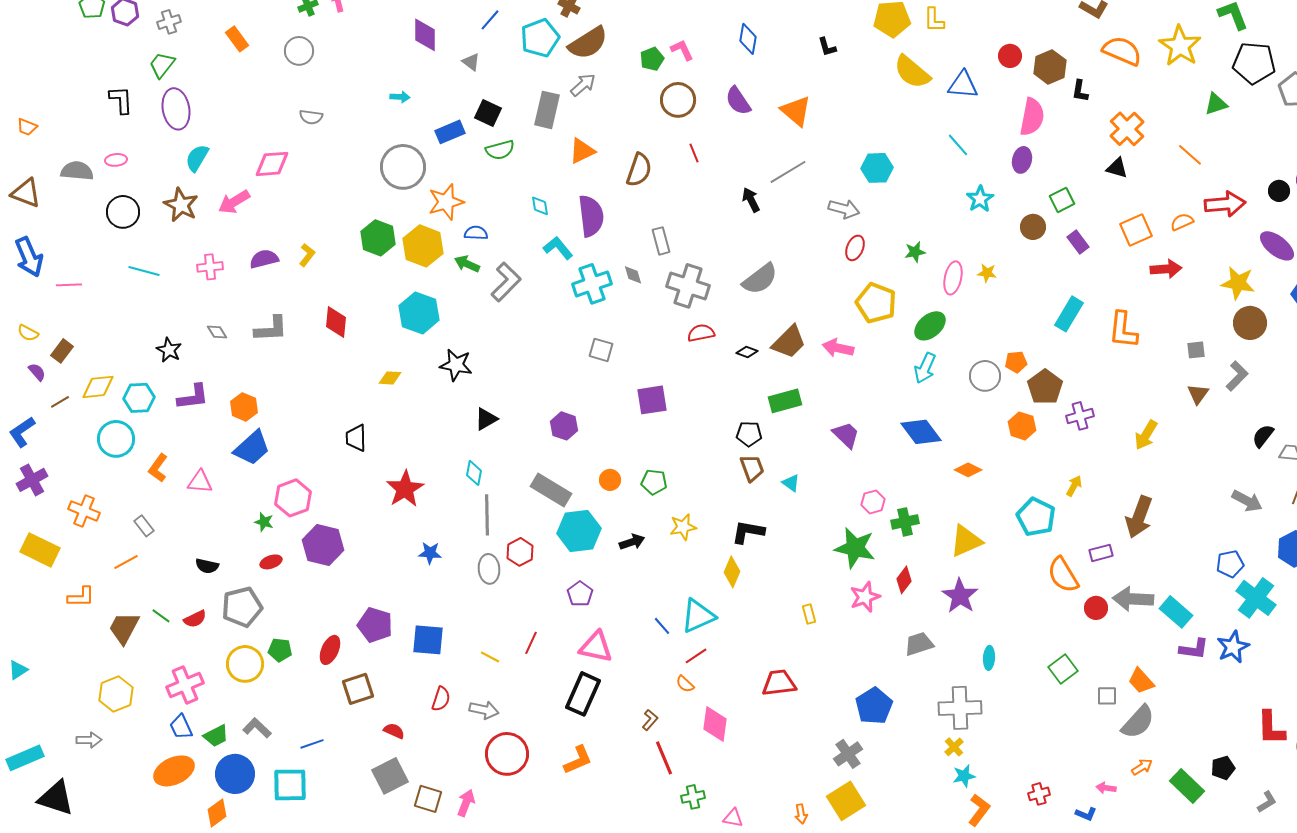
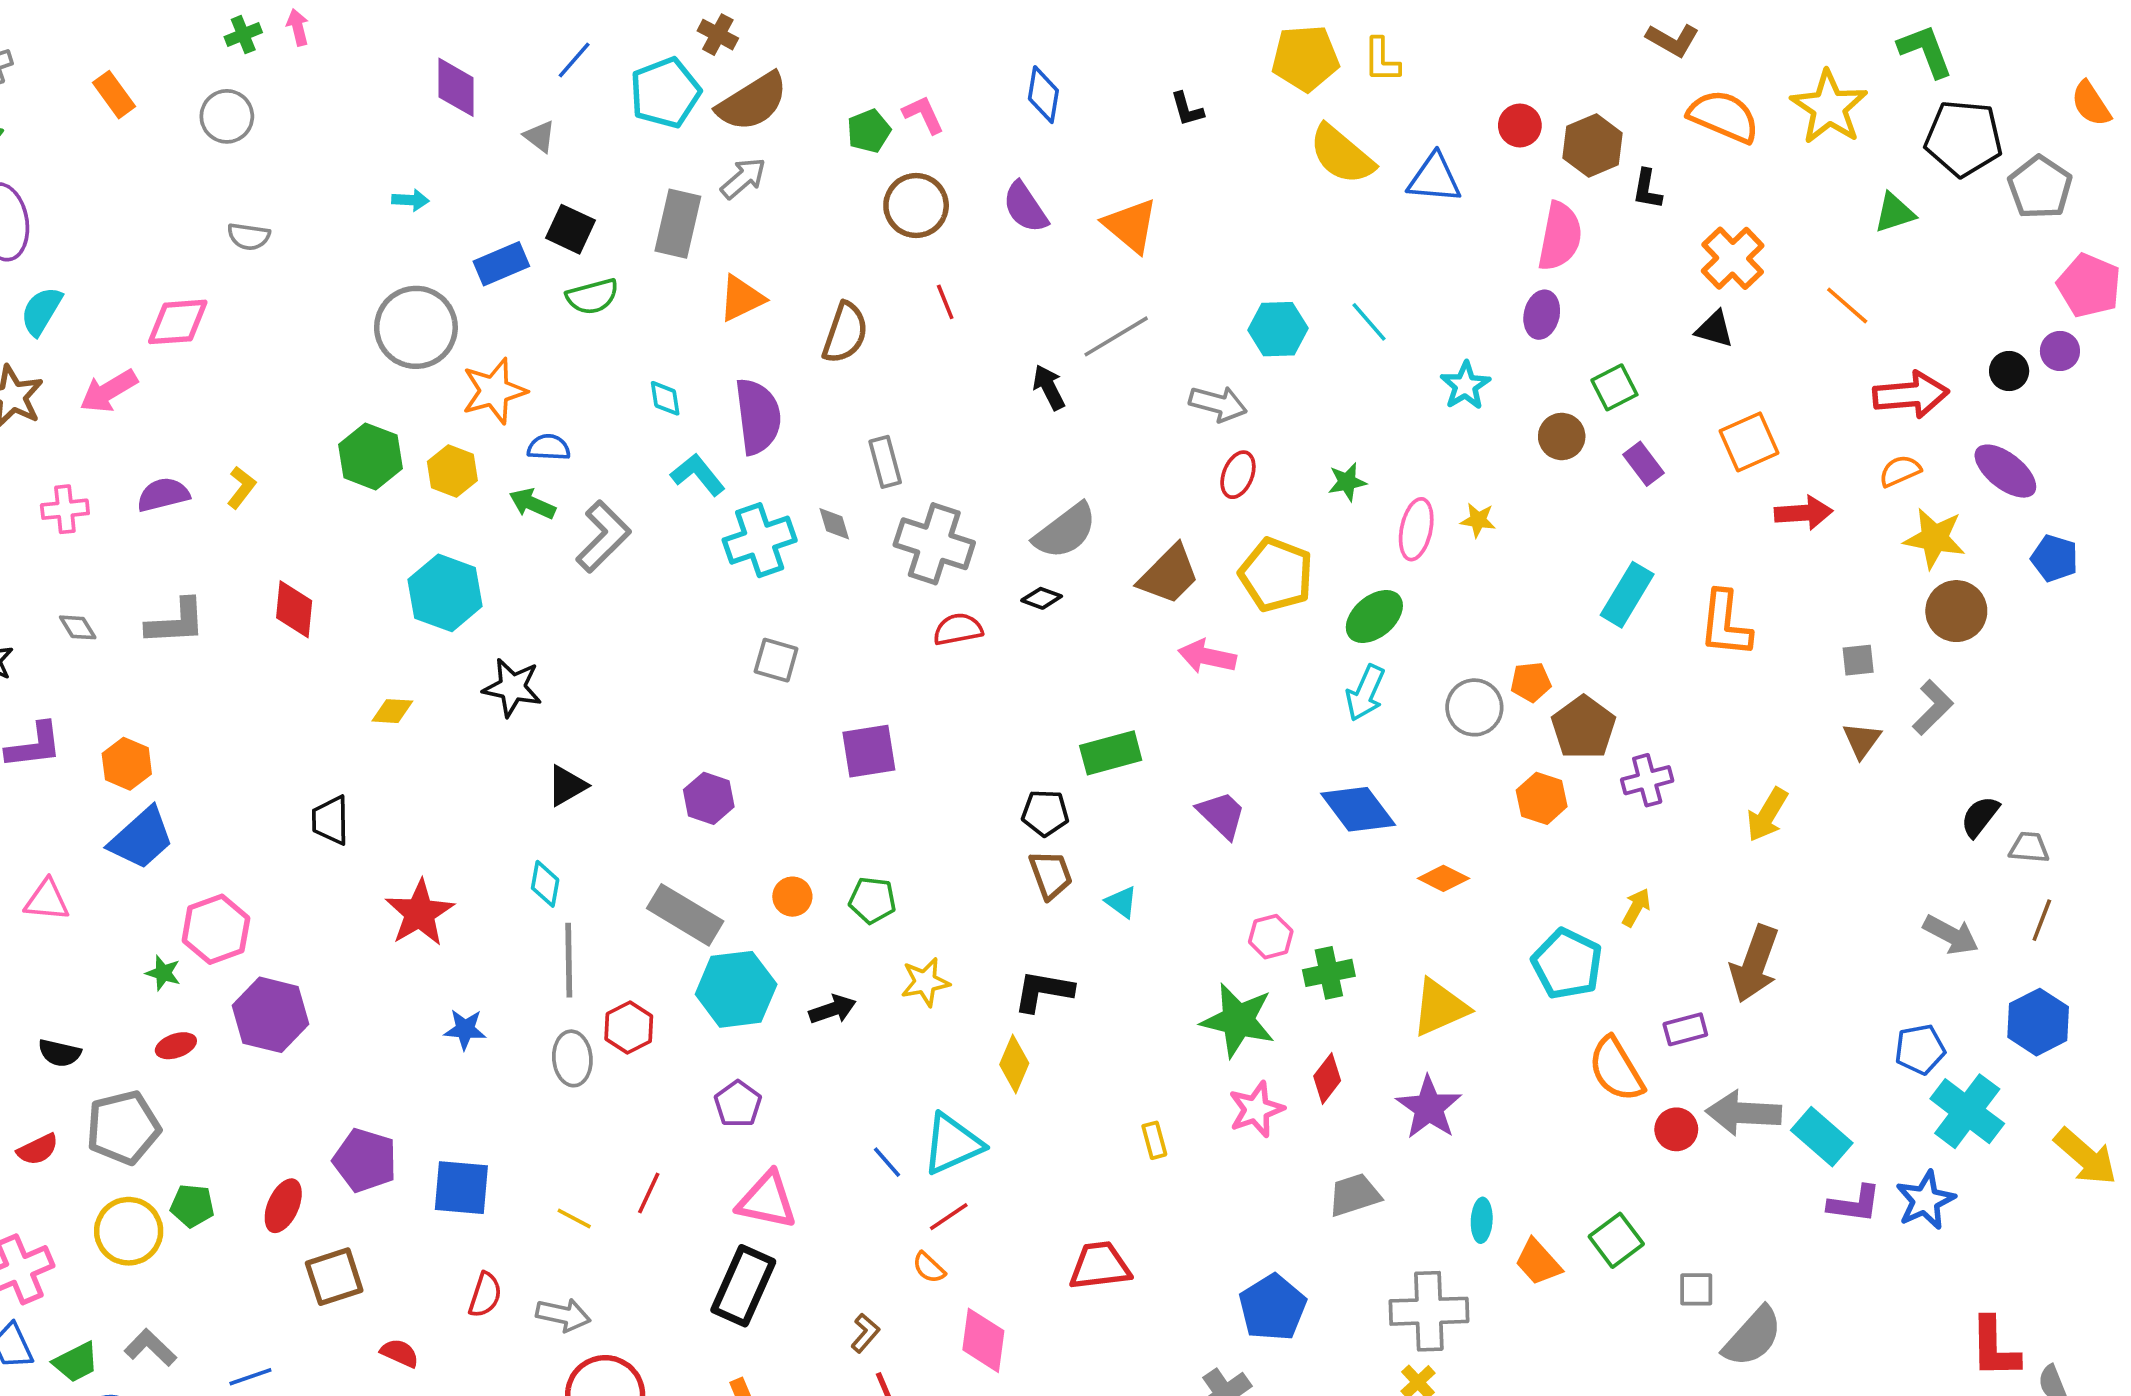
cyan line: (958, 145) -> (1369, 322), moved
orange semicircle: (1182, 222) -> (1900, 471), moved
yellow hexagon: (423, 246) -> (452, 471), size x0.7
brown trapezoid: (789, 342) -> (1169, 575), moved
black diamond: (747, 352) -> (1042, 598), moved
orange trapezoid: (1141, 681) -> (1538, 1262), moved

